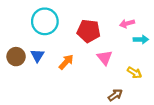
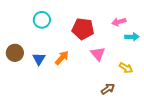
cyan circle: (45, 21) -> (42, 20), size x0.7
blue triangle: (37, 56) -> (39, 59), moved

